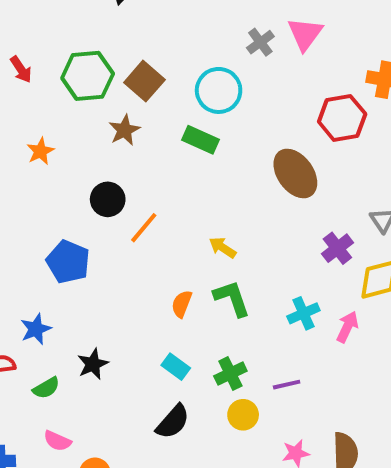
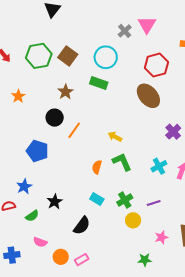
red hexagon: (342, 118) -> (156, 65), moved
brown star: (124, 130) -> (65, 92), moved
black semicircle: (173, 422) -> (82, 226), moved

